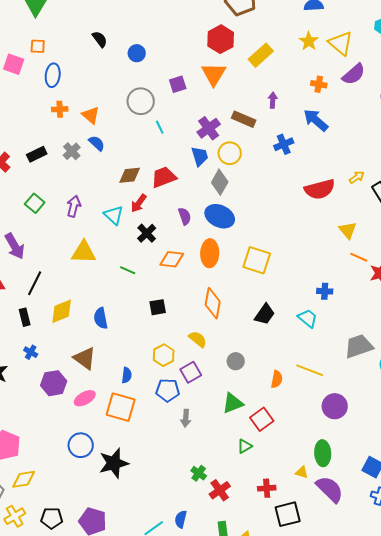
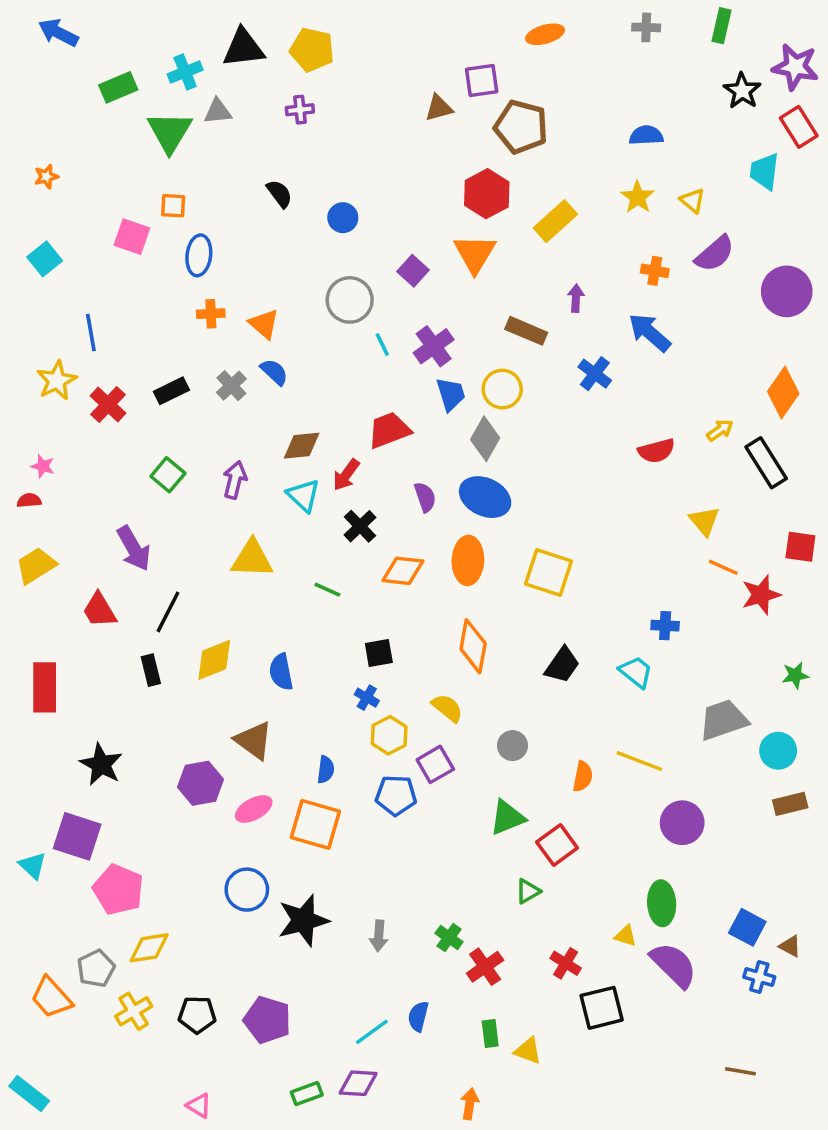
yellow triangle: (341, 43) -> (692, 201), size x0.6
purple square: (178, 84) -> (413, 271), turned -30
purple cross: (209, 128) -> (434, 346), moved
blue cross: (284, 144) -> (595, 374), turned -30
brown diamond: (130, 175) -> (302, 446), moved
red semicircle: (320, 189) -> (656, 451), size x0.7
blue cross: (31, 352) -> (367, 698), moved
gray arrow: (186, 418) -> (379, 936), moved
red cross: (267, 488) -> (566, 963), turned 36

